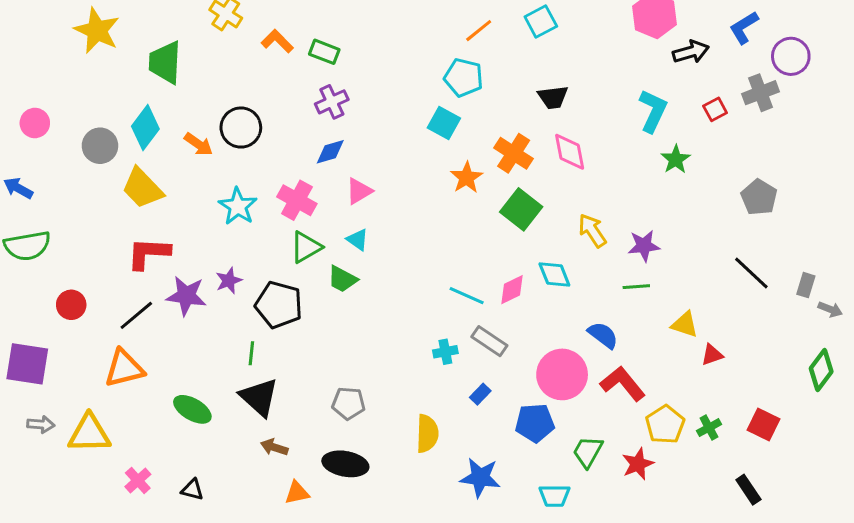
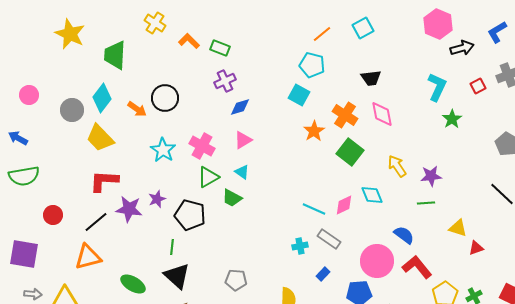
blue diamond: (330, 152) -> (240, 107), moved

